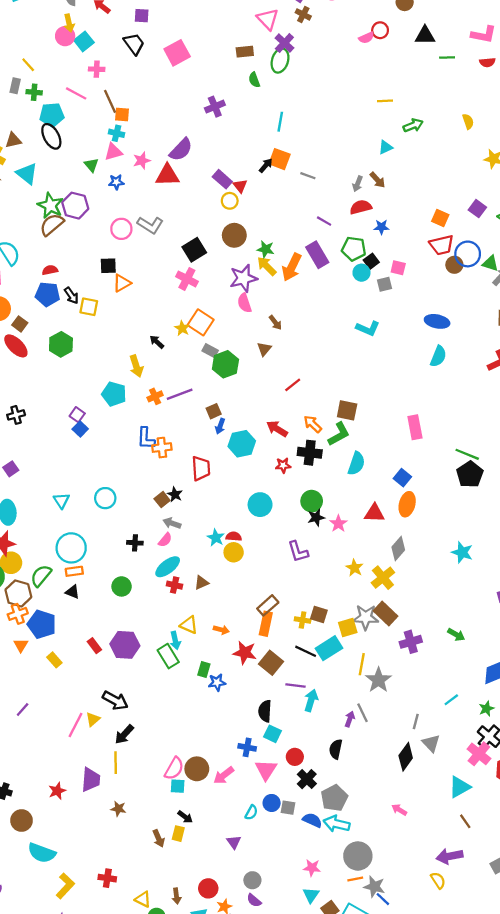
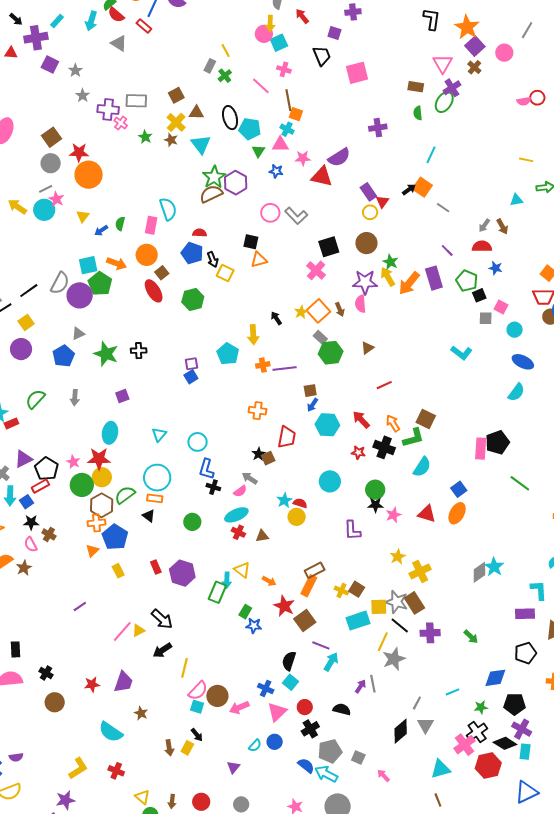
green cross: (34, 92) -> (225, 76), turned 32
cyan pentagon: (52, 115) -> (250, 129), moved
cyan circle: (361, 273) -> (515, 330), moved
brown arrow: (275, 323) -> (340, 309), moved
purple square: (77, 415) -> (191, 364), turned 32
blue L-shape: (146, 438) -> (206, 469), moved
black pentagon: (470, 474) -> (497, 442), moved
brown square: (162, 500) -> (268, 458), moved
gray diamond: (398, 548) -> (479, 572), moved
black line: (306, 651) -> (400, 625), moved
green rectangle: (168, 656) -> (217, 592), turned 40
black semicircle: (336, 749) -> (342, 709), turned 78
yellow line: (116, 763) -> (184, 668), moved
gray square: (288, 808) -> (358, 758), moved
cyan semicircle: (42, 853) -> (111, 732), moved

